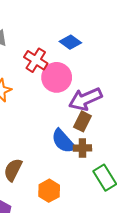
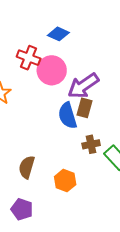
blue semicircle: (63, 141) -> (68, 115), moved, turned 36
brown cross: (82, 148) -> (91, 144), moved

